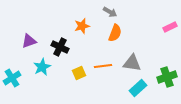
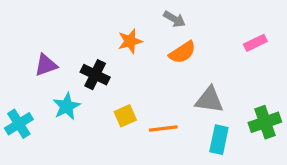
pink rectangle: (170, 27) -> (255, 43), moved
orange semicircle: (115, 33) -> (182, 52), turned 36
orange line: (103, 66) -> (163, 129), moved
cyan rectangle: (138, 88) -> (219, 140), turned -36

